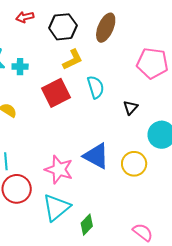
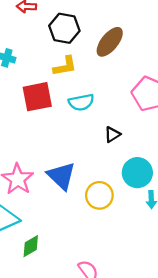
cyan semicircle: (96, 87) -> (81, 102), turned 80

